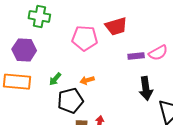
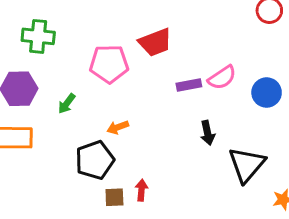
green arrow: (55, 79) -> (67, 104), moved
black arrow: (146, 88) -> (207, 133), size x0.7

